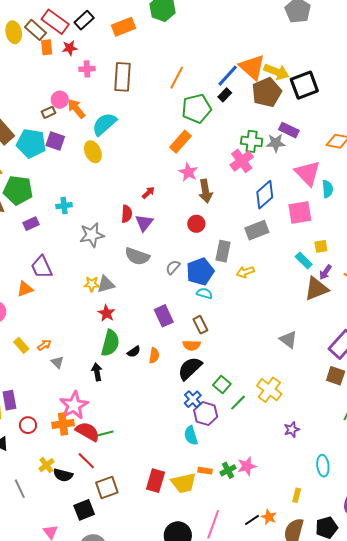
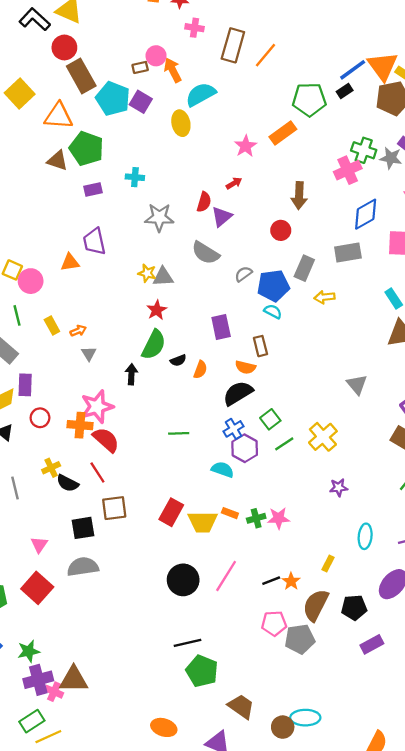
orange line: (177, 78) -> (266, 55), moved
pink star: (188, 172) -> (246, 146), moved
green line: (105, 434) -> (179, 433), moved
cyan semicircle: (191, 435) -> (223, 470), turned 114

